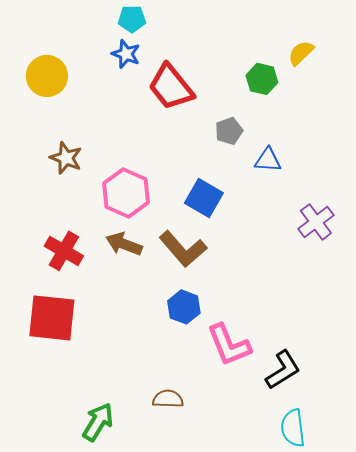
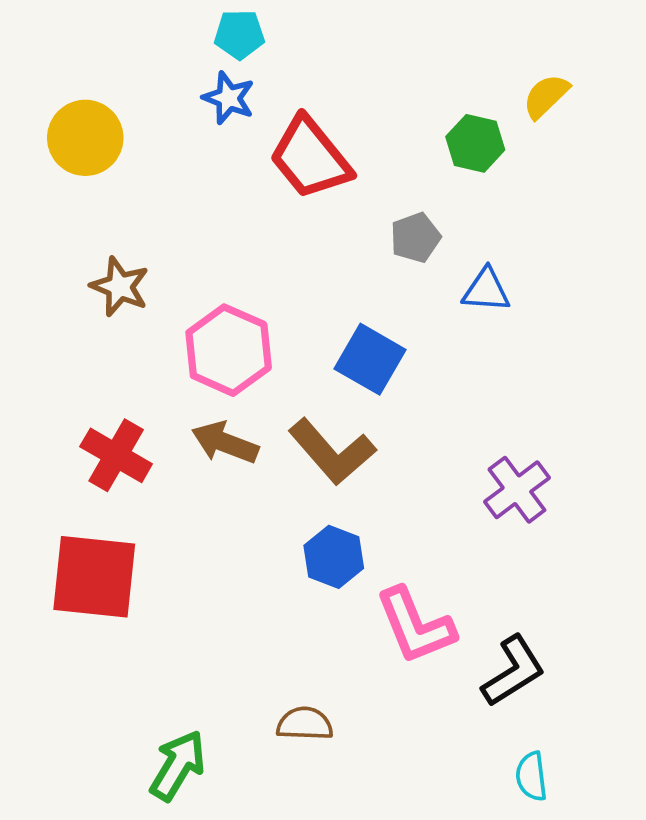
purple cross: (316, 222) -> (517, 490), moved
cyan semicircle: (293, 428) -> (531, 776), size x0.7

